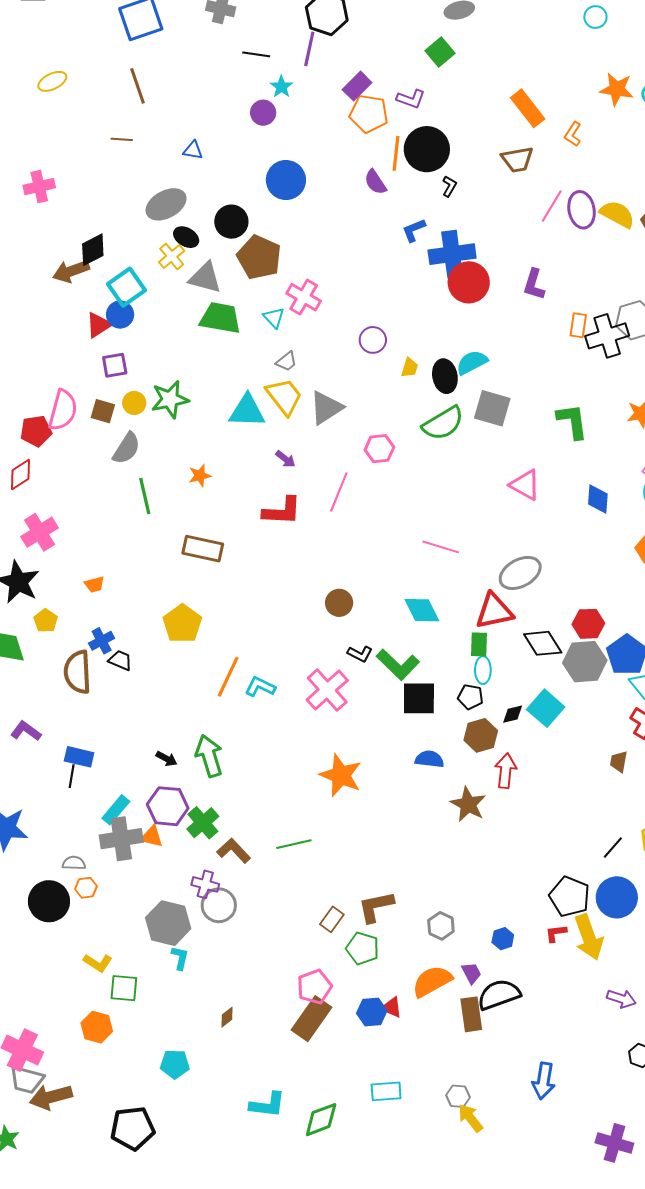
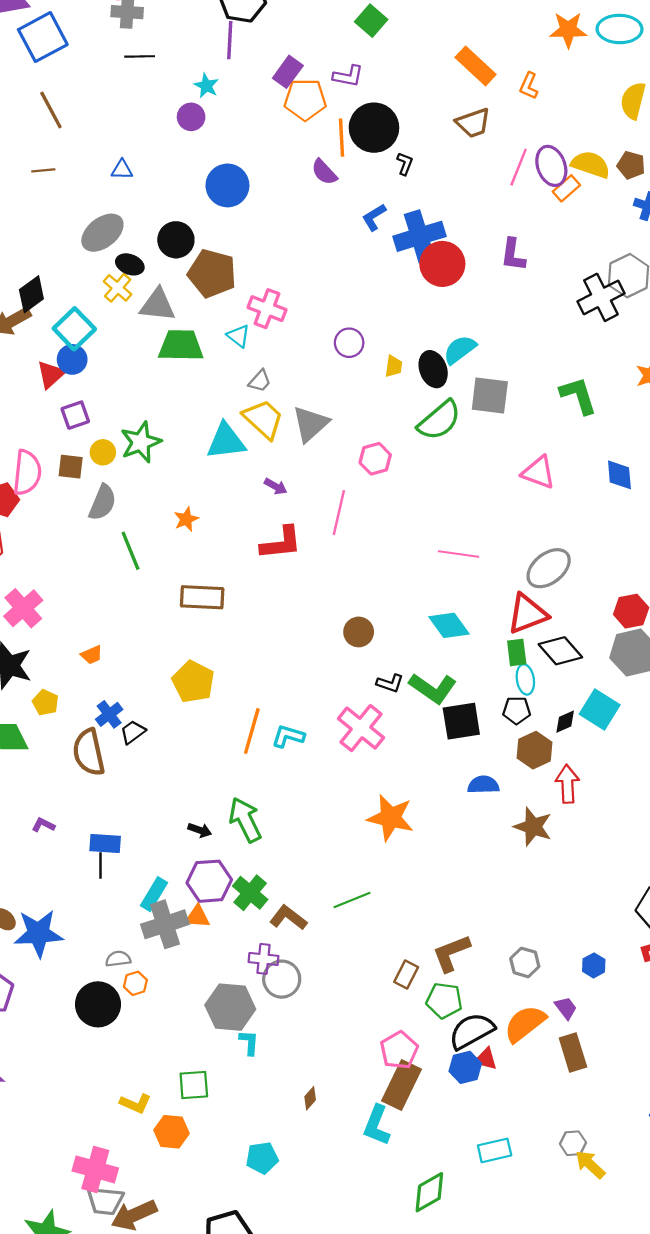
black line: (256, 54) -> (140, 56), moved
orange rectangle: (578, 325) -> (566, 188), moved, turned 50
black diamond: (543, 643) -> (560, 651), moved
black trapezoid: (120, 660) -> (133, 732), turned -50
purple L-shape: (26, 731) -> (43, 825), size x0.7
yellow L-shape: (98, 963) -> (135, 1104), moved
black semicircle: (499, 995) -> (472, 1031), moved
cyan L-shape: (267, 1105) -> (377, 1125), moved, turned 114

